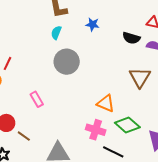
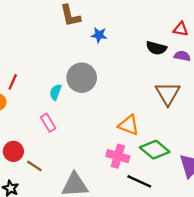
blue star: (92, 24) -> (99, 35), moved
cyan semicircle: (56, 33) -> (55, 92), moved

